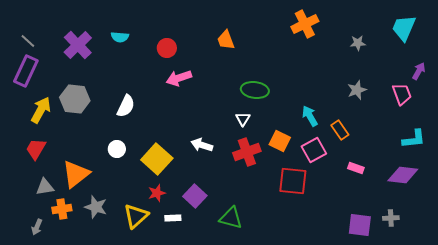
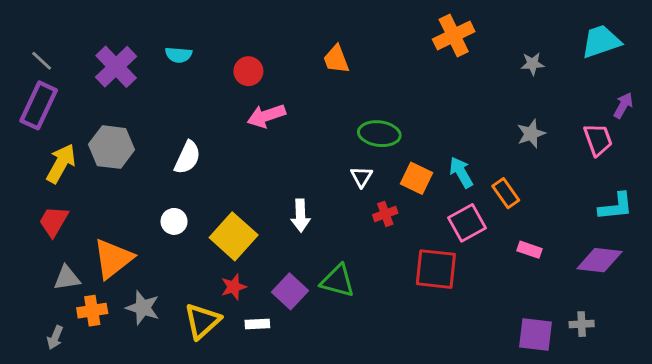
cyan trapezoid: (404, 28) -> (601, 41), turned 48
orange square: (280, 141) -> (416, 178), moved
white arrow: (202, 145) -> (300, 215), turned -110
red cross: (247, 152) -> (385, 214), moved, size x0.6
green triangle: (231, 218) -> (338, 281), moved

